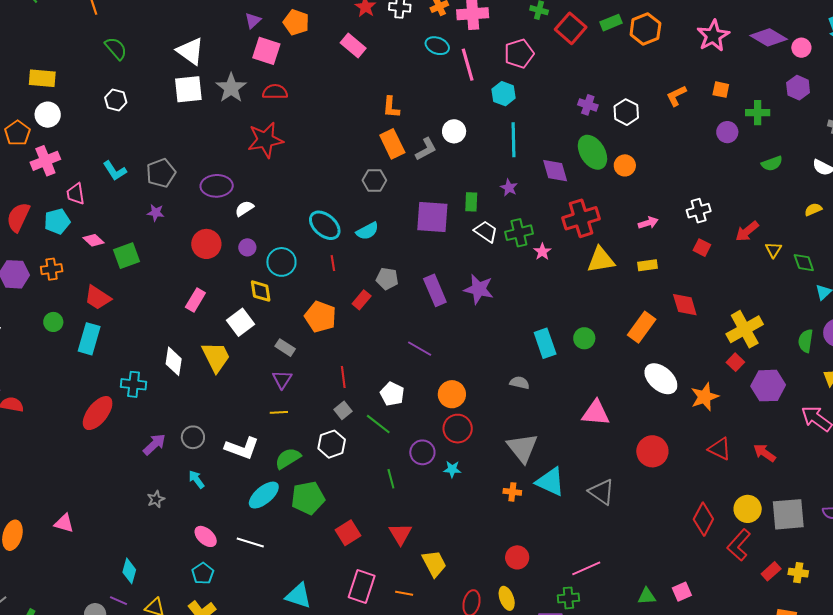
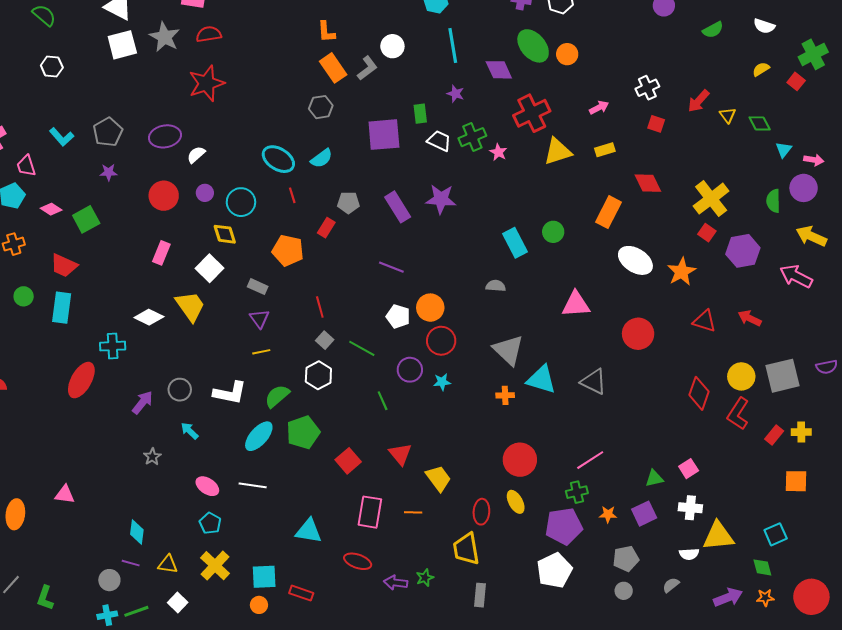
white diamond: (174, 361) -> (149, 317), turned -64
white pentagon: (392, 394) -> (398, 316), moved
red circle: (517, 557) -> (520, 460), size x1.4

